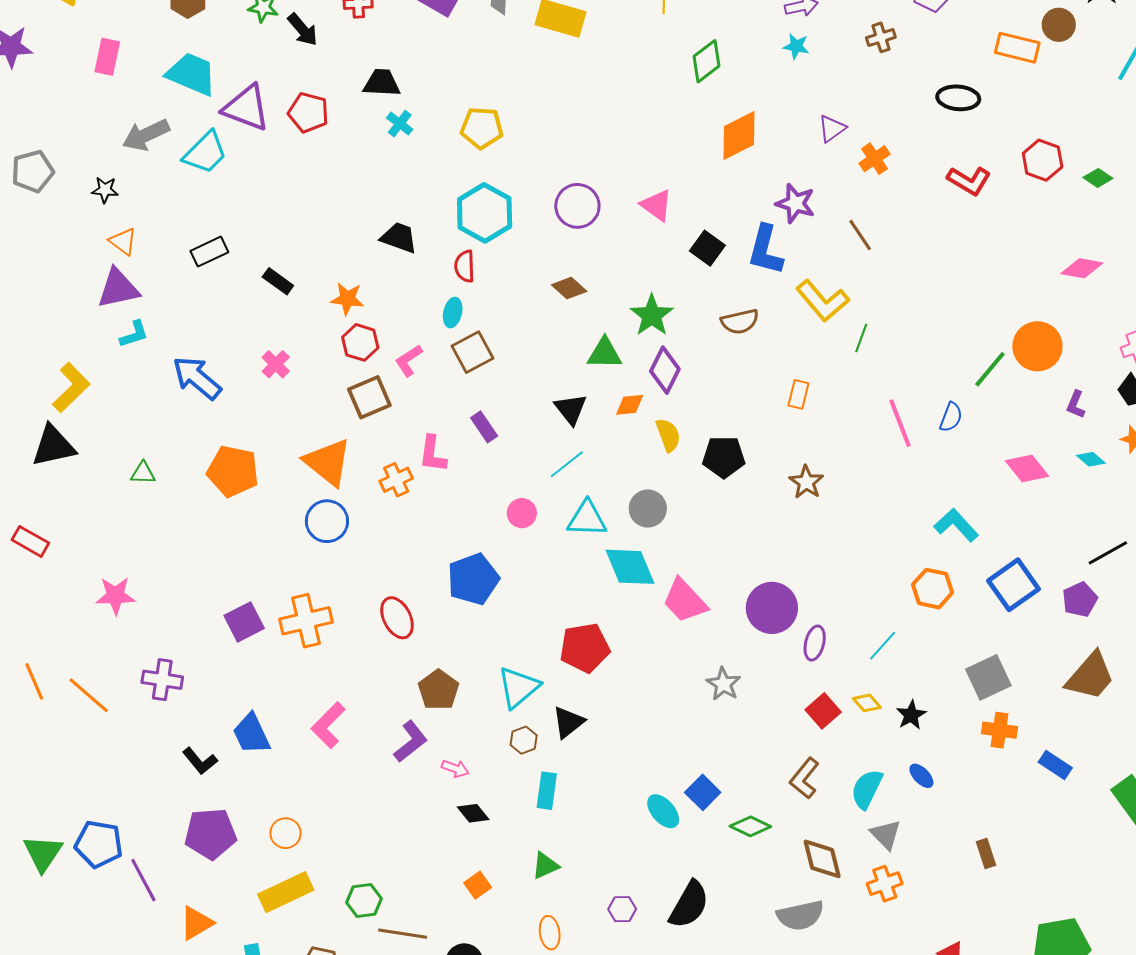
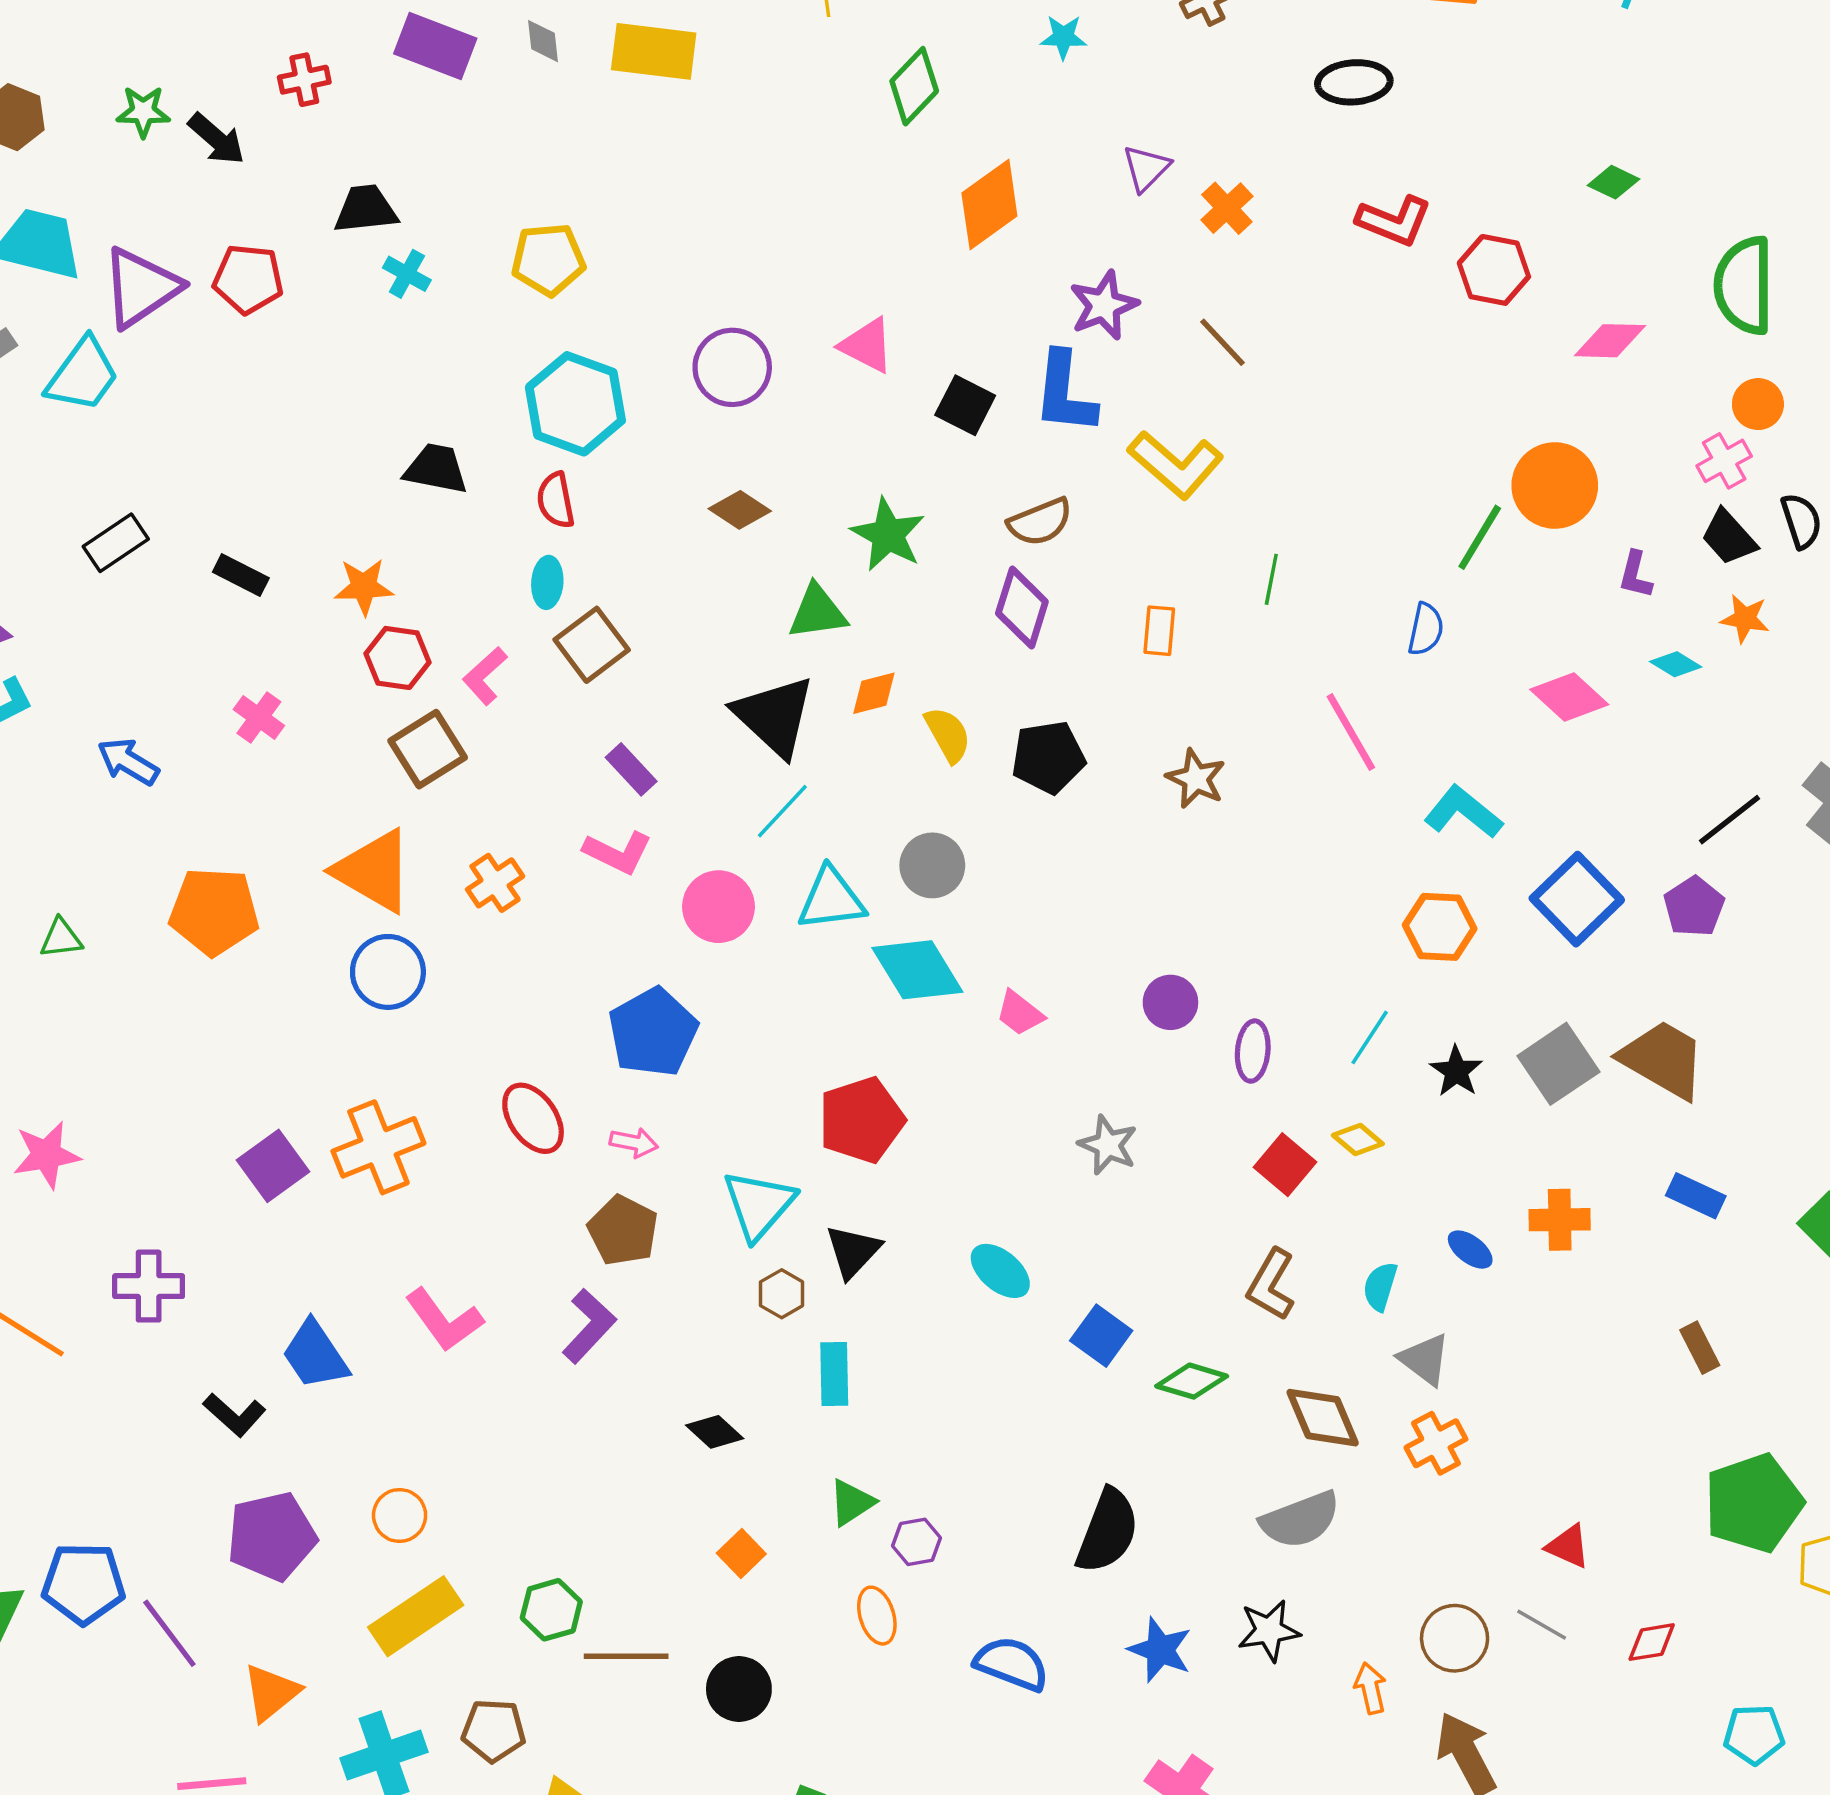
purple triangle: (246, 108) -> (141, 287), turned -46
red hexagon: (1043, 160) -> (1494, 270), moved
purple star: (795, 203) -> (1104, 305), turned -30
green line: (861, 338) -> (1271, 579), moved
purple diamond: (665, 370) -> (1022, 608), moved
blue arrow: (197, 378) -> (128, 762), size x0.7
black triangle: (571, 409) -> (774, 716), size x1.5
pink line: (900, 423) -> (1351, 732), moved
pink L-shape: (433, 454) -> (618, 852), moved, turned -63
pink circle: (522, 513) -> (719, 907), size x1.4
pink trapezoid: (685, 601) -> (1020, 1013), size x0.6
purple circle: (772, 608) -> (1170, 1002), size x0.6
brown trapezoid: (1090, 676) -> (1663, 1059), moved, turned -92
black star: (911, 715) -> (1456, 1071), moved
pink L-shape: (328, 725) -> (444, 1320), turned -72
orange cross: (1000, 730) -> (1560, 1220), moved
pink arrow: (455, 769) -> (634, 1143), moved
cyan semicircle: (867, 789) -> (1380, 1286), size x0.7
cyan ellipse: (663, 811) -> (1000, 1271), moved
brown rectangle: (986, 853) -> (1700, 1348), moved
purple hexagon: (622, 909) -> (916, 1542), moved

